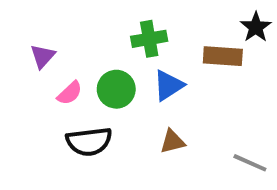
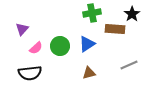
green cross: (149, 39) -> (92, 13), moved
black semicircle: (89, 142) -> (30, 73), moved
gray line: (250, 163) -> (129, 65), moved, turned -48

